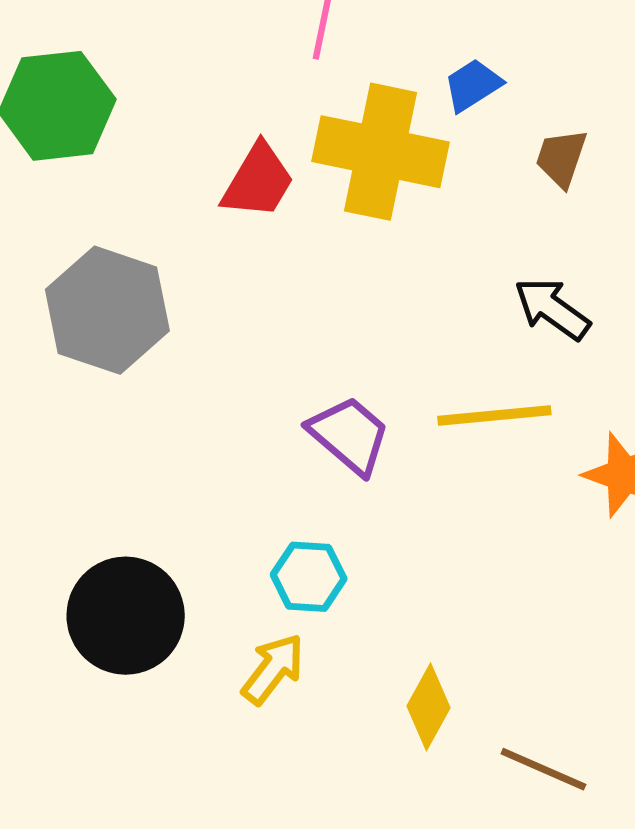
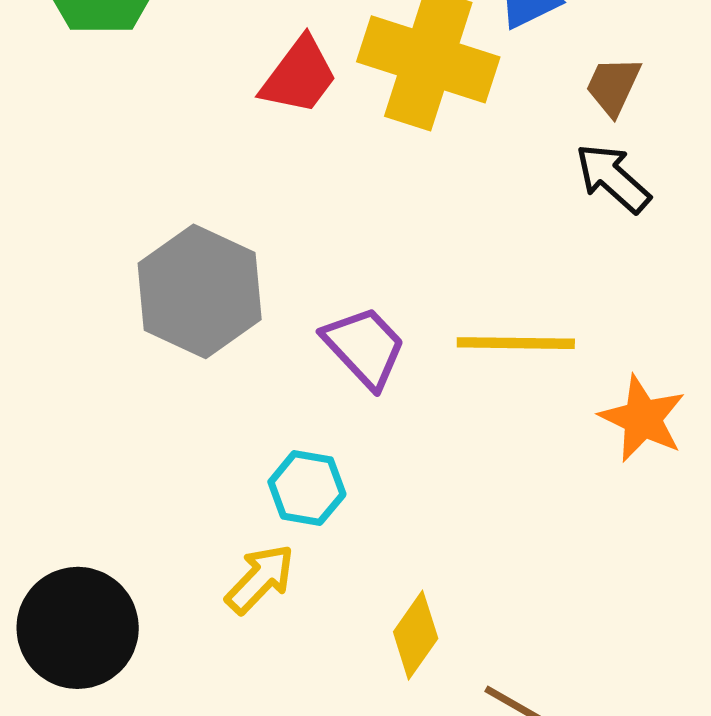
black arrow: (552, 309) -> (613, 178), moved
gray hexagon: (107, 310) -> (200, 291), moved
black circle: (126, 616) -> (78, 628), moved

